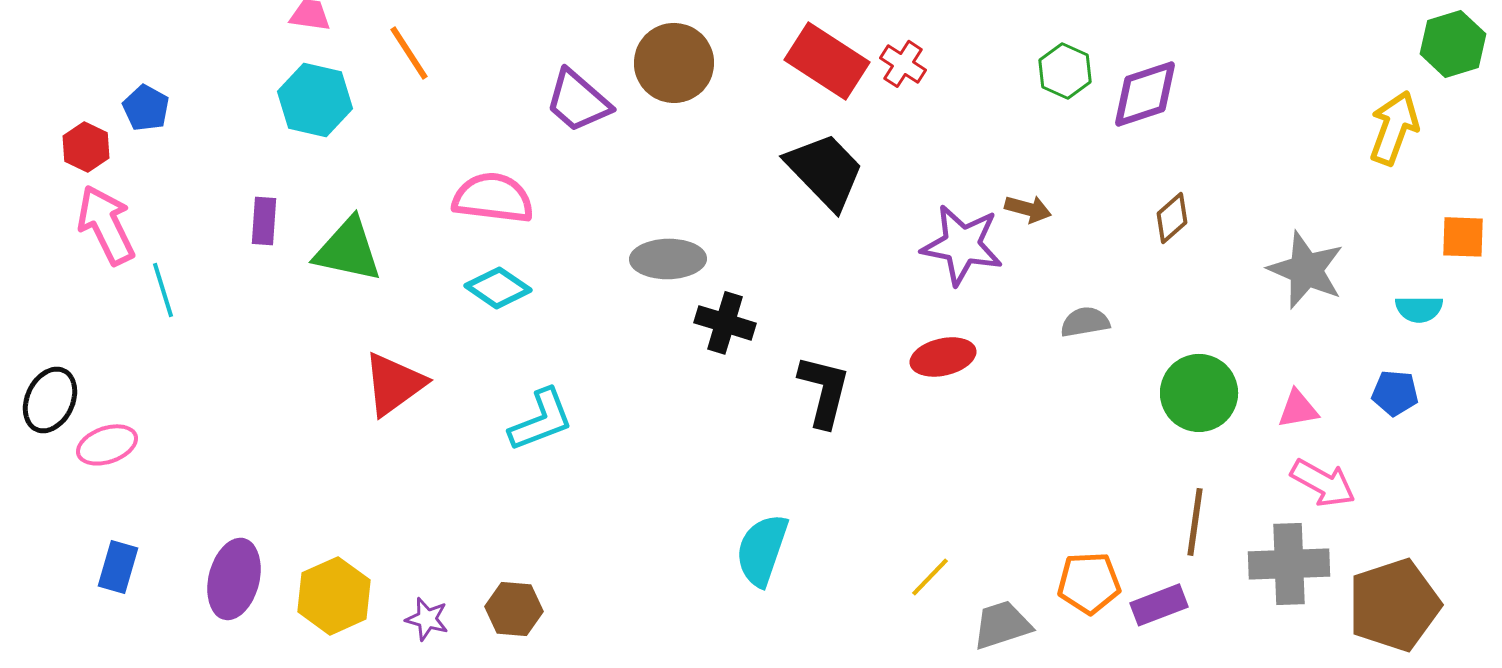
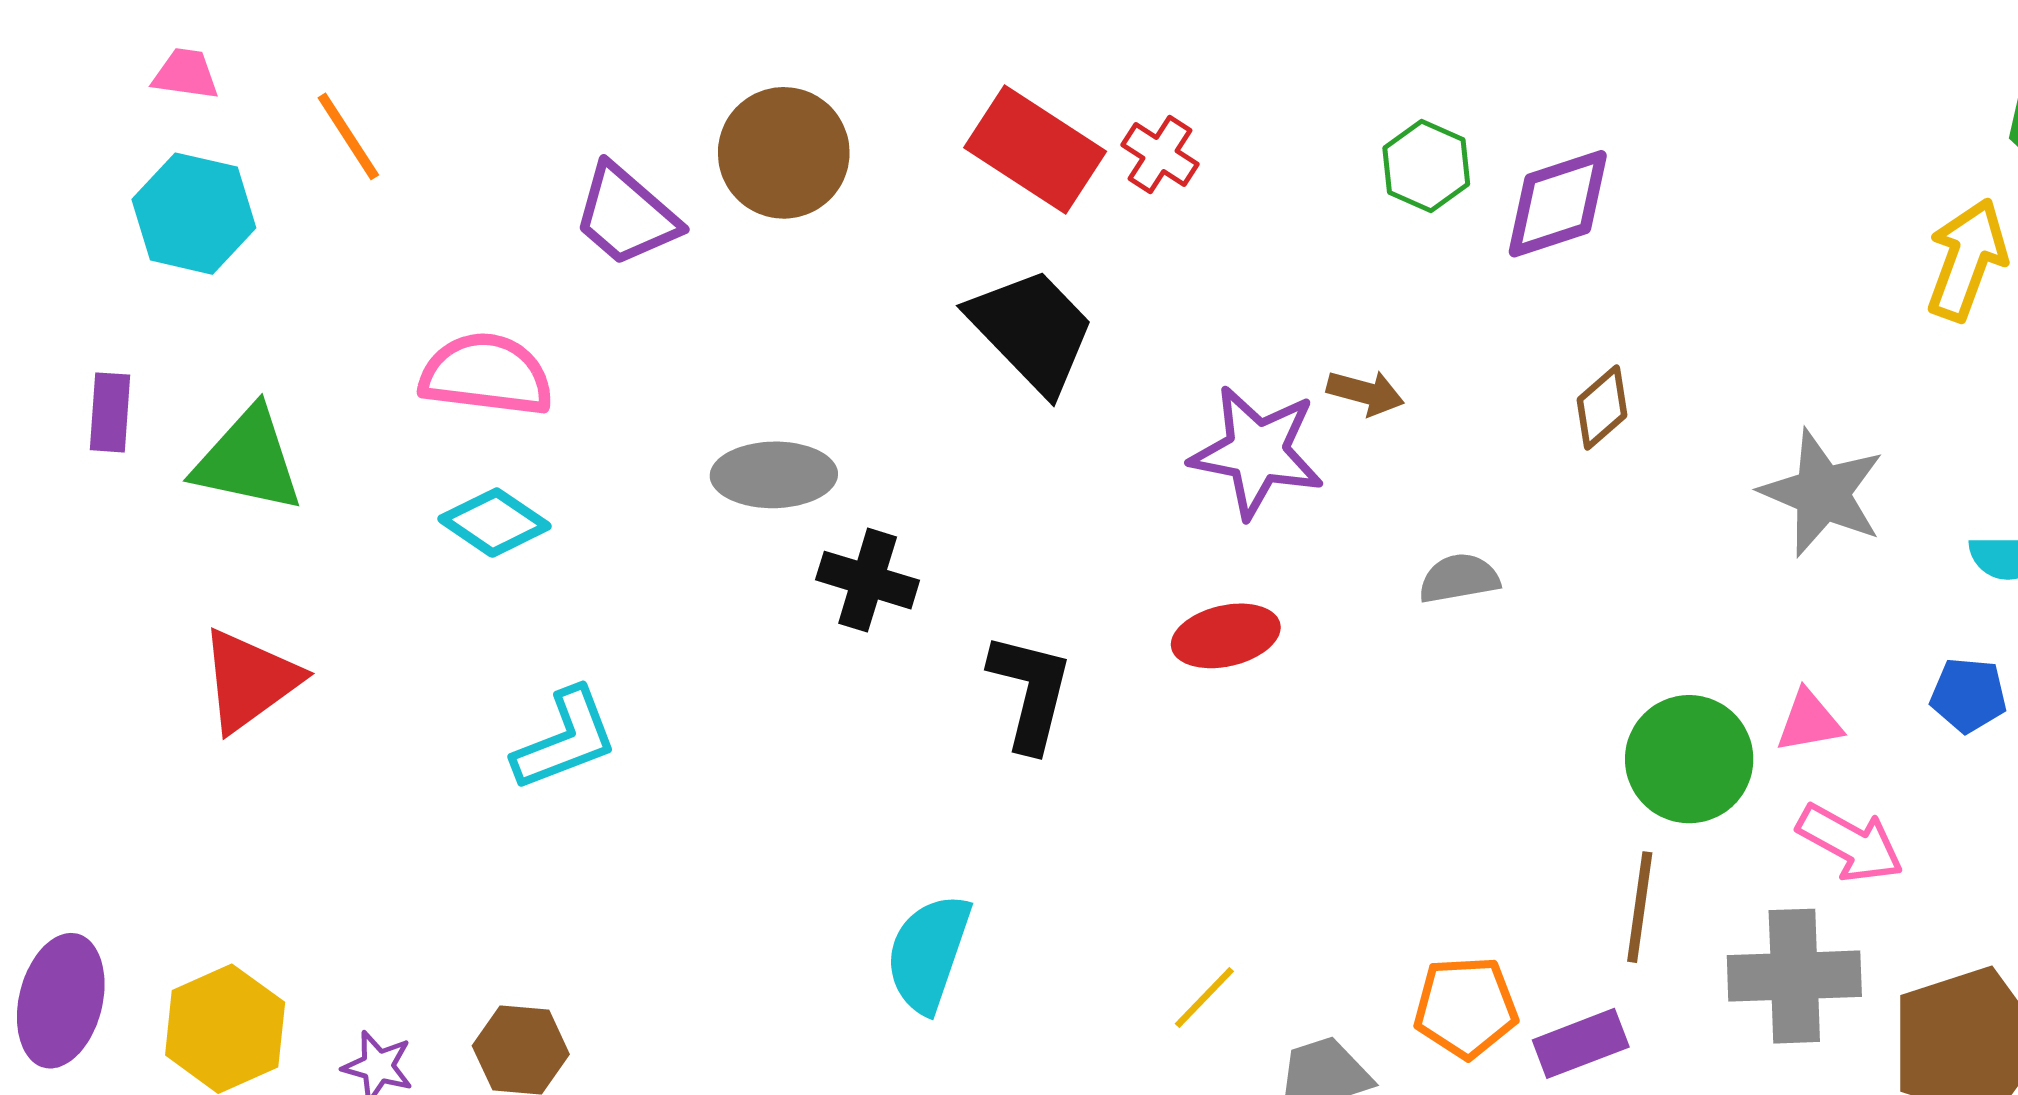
red triangle: (394, 384) -> (250, 680), moved
green circle: (1199, 393) -> (1689, 759), moved

